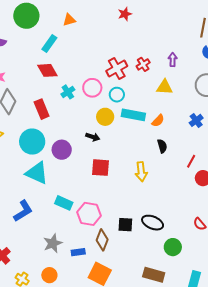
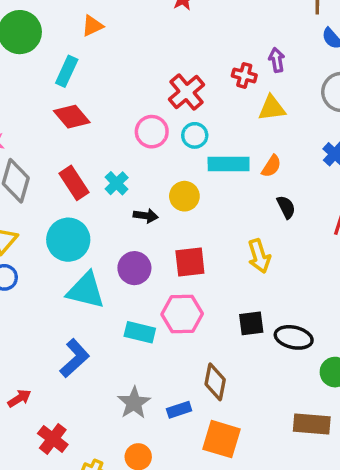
red cross: (143, 64) -> (244, 75), moved, turned -32
cyan cross: (68, 92) -> (117, 183), moved
yellow circle: (105, 117) -> (184, 196), moved
black arrow: (93, 137) -> (146, 216), moved
purple circle: (62, 150) -> (134, 268), moved
pink hexagon: (89, 214) -> (182, 314), moved
black square: (125, 225) -> (251, 323), moved

